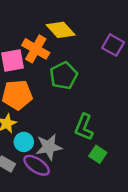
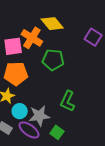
green pentagon: (64, 76) -> (53, 60), turned 30
green square: (98, 154) -> (57, 132), moved

